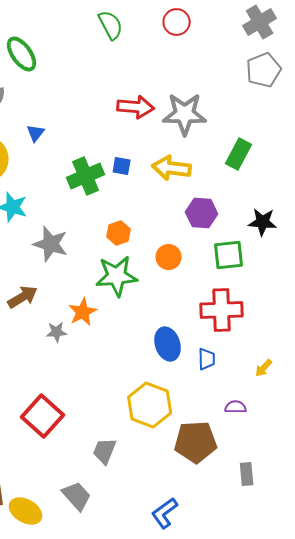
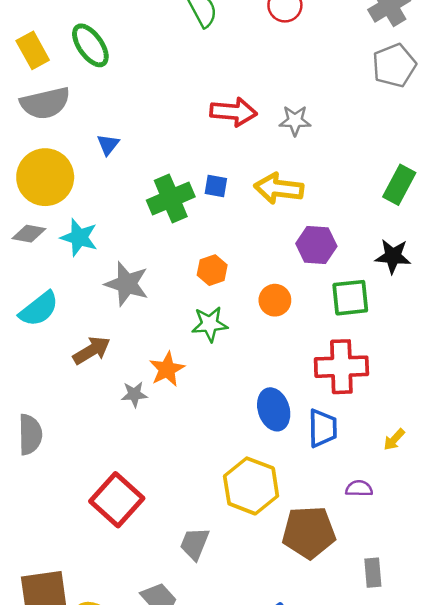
gray star: (185, 114) -> (295, 121), size x0.6
green rectangle: (239, 154) -> (399, 185), moved
green star: (117, 276) -> (210, 324), size x0.7
blue trapezoid: (207, 359) -> (323, 428), size x1.4

